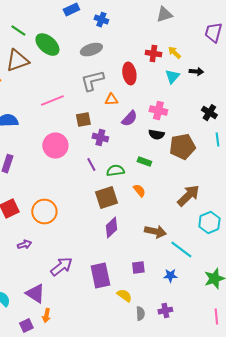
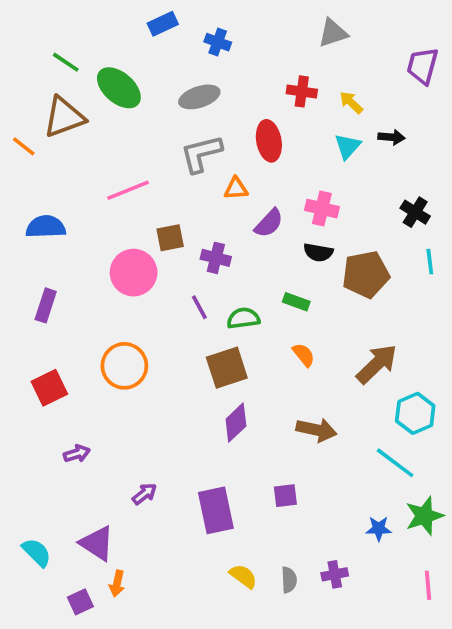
red cross: (153, 54) -> (302, 91), moved
brown square: (83, 120) -> (170, 238), moved
orange semicircle: (139, 191) -> (304, 355), moved
orange circle: (44, 212) -> (124, 366), moved
cyan line: (181, 250) -> (395, 463), moved
purple arrow: (61, 267) -> (144, 494), size x0.6
blue star: (170, 276) -> (379, 529), moved
yellow semicircle: (124, 296) -> (243, 576), moved

